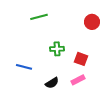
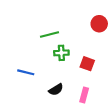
green line: (39, 17) -> (50, 35), moved
pink rectangle: (78, 80) -> (84, 95), moved, turned -48

